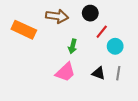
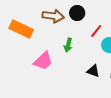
black circle: (90, 13) -> (77, 13), moved
pink trapezoid: (65, 72) -> (43, 61), moved

